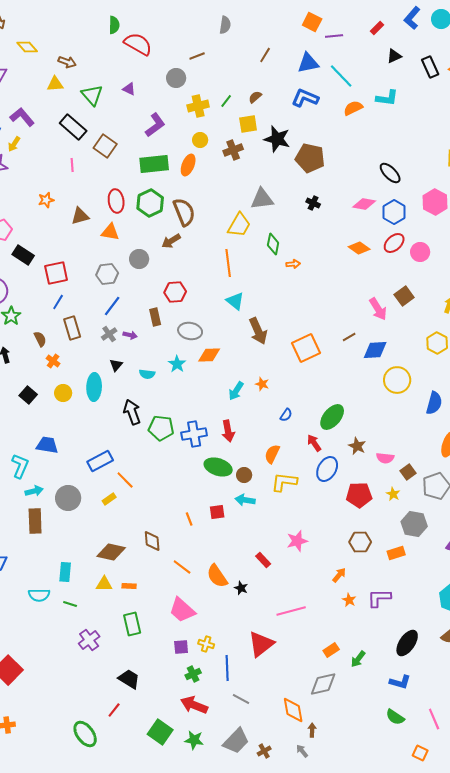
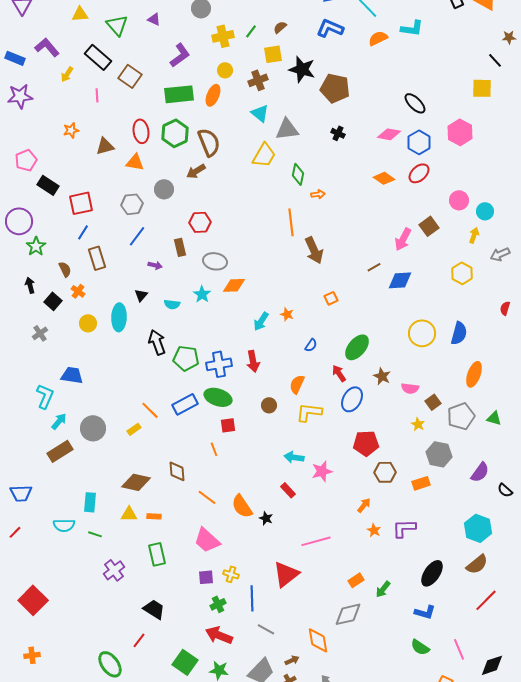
yellow arrow: (14, 144) -> (67, 74), moved
pink circle: (420, 252) -> (459, 200), moved
orange line: (228, 263) -> (291, 222), moved
cyan triangle: (235, 301) -> (260, 113), moved
pink arrow: (378, 309) -> (403, 239), turned 60
brown arrow: (258, 331) -> (314, 250), moved
gray cross: (109, 334) -> (40, 333), moved
orange square: (306, 348) -> (331, 298), moved, size x0.5
yellow circle: (397, 380) -> (422, 333), moved
black square: (28, 395) -> (53, 301), moved
blue rectangle: (100, 461) -> (185, 404), moved
green ellipse: (218, 467) -> (218, 397), moved
cyan arrow: (34, 491) -> (59, 421), turned -36
red pentagon: (359, 495) -> (366, 443), moved
cyan arrow: (245, 500) -> (294, 457), moved
red square: (217, 512) -> (228, 425), moved
brown rectangle: (35, 521) -> (60, 451), turned 60
brown arrow: (312, 730) -> (292, 660), moved, turned 64

